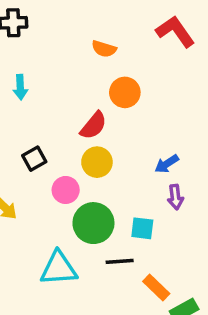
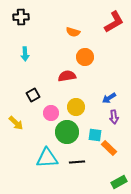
red L-shape: (175, 31) -> (114, 22), turned 95
red semicircle: (93, 126) -> (67, 76), turned -138
yellow circle: (97, 162) -> (76, 107), moved
black line: (120, 261) -> (77, 162), moved
orange rectangle: (156, 288) -> (109, 148), moved

